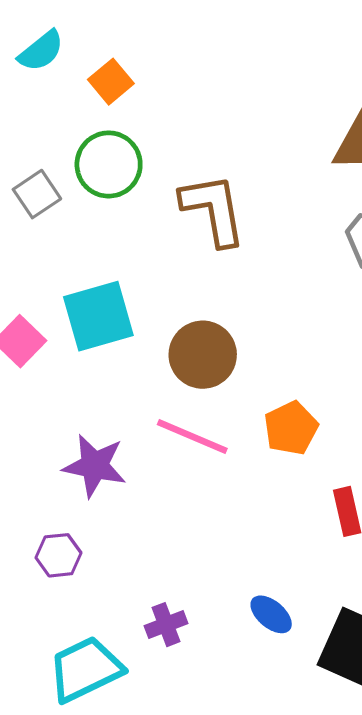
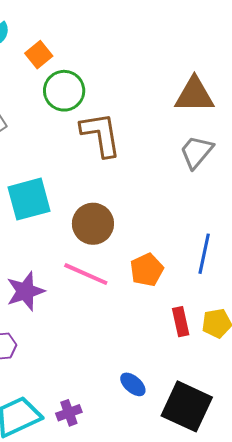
green circle: (109, 164) -> (64, 91), moved
purple star: (95, 466) -> (25, 291), turned -30
purple cross: (166, 625) -> (69, 413), moved

